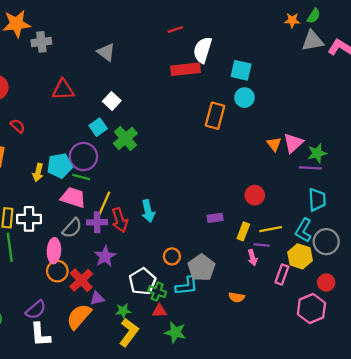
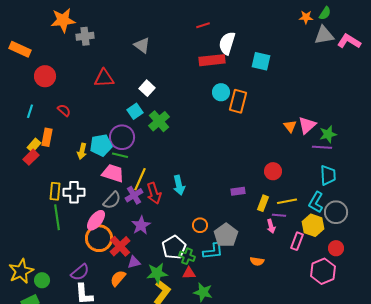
cyan circle: (245, 98) -> (221, 92), moved
purple cross: (97, 222) -> (134, 195), turned -30
pink ellipse: (54, 251) -> (96, 220), turned 35
orange circle: (57, 271) -> (99, 238), size x1.4
green star: (123, 311) -> (157, 273), size x1.5
orange semicircle: (79, 317) -> (118, 278), size x0.7

